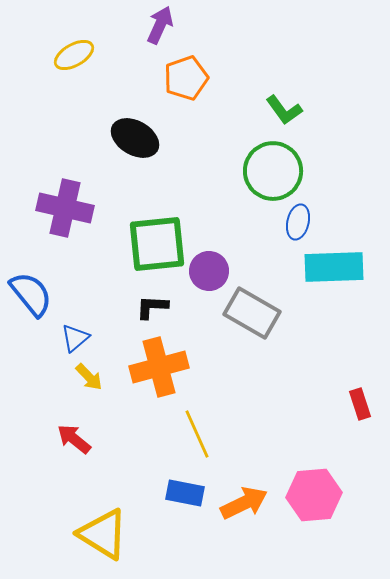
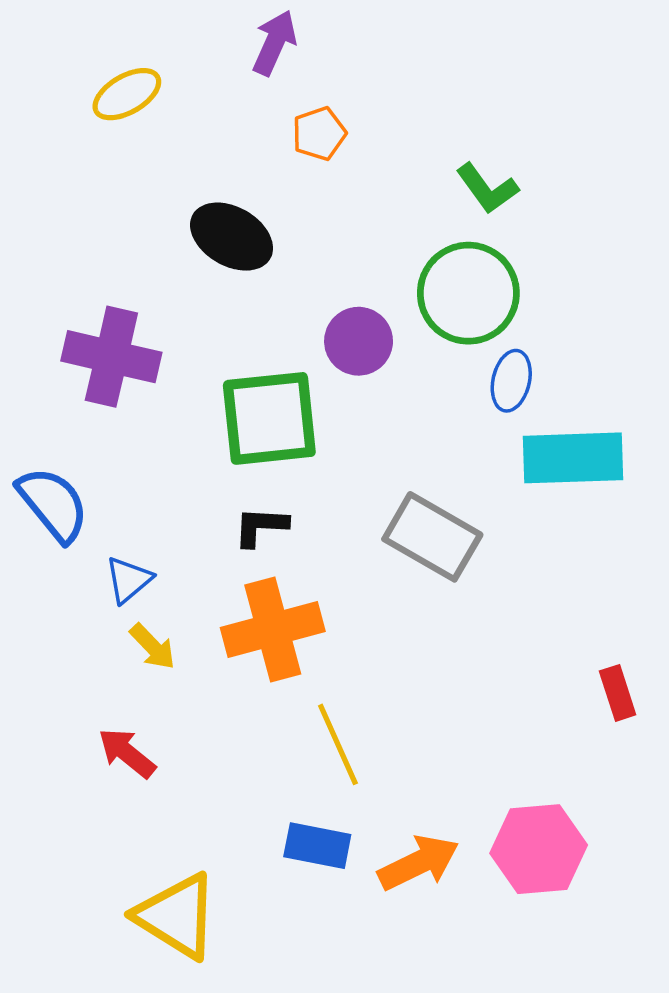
orange pentagon: (186, 78) -> (319, 134), size x0.7
purple circle: (209, 271) -> (359, 341), moved

